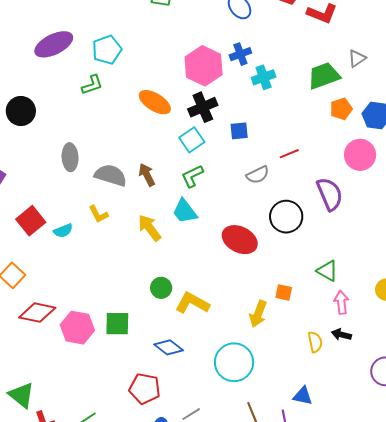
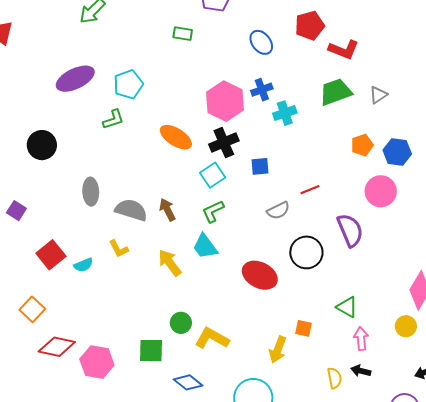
green trapezoid: (324, 76) -> (336, 92), moved
green square: (117, 324) -> (151, 351), moved

